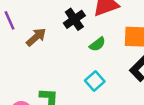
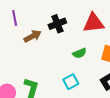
black cross: (74, 19) -> (57, 24), moved

